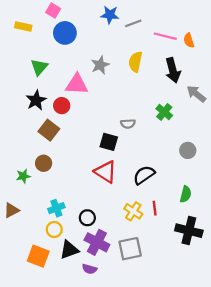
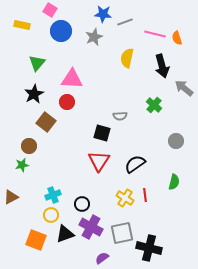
gray star: (100, 65) -> (94, 37), moved
red circle: (62, 106) -> (67, 102), moved
brown circle: (44, 163) -> (29, 146), moved
red triangle: (106, 172) -> (99, 161), turned 30
black cross: (189, 231) -> (149, 248), moved
purple semicircle: (89, 269) -> (102, 258), moved, turned 128

